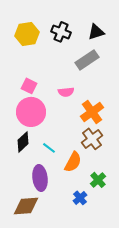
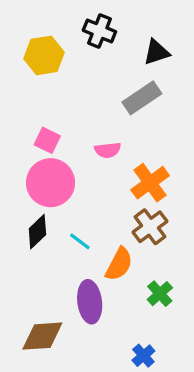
black cross: (61, 32) -> (99, 31), moved
purple ellipse: (40, 178) -> (90, 302), moved
blue cross: (80, 198) -> (143, 356), moved

